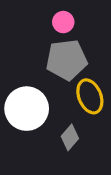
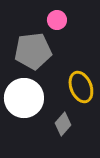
gray pentagon: (67, 60) -> (33, 51), moved

